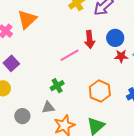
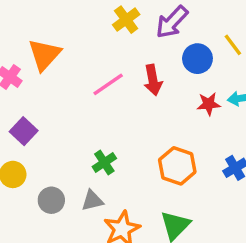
blue circle: (115, 38) -> (197, 59), moved
pink line: (70, 55) -> (108, 84), moved
gray circle: (22, 116) -> (51, 200), moved

